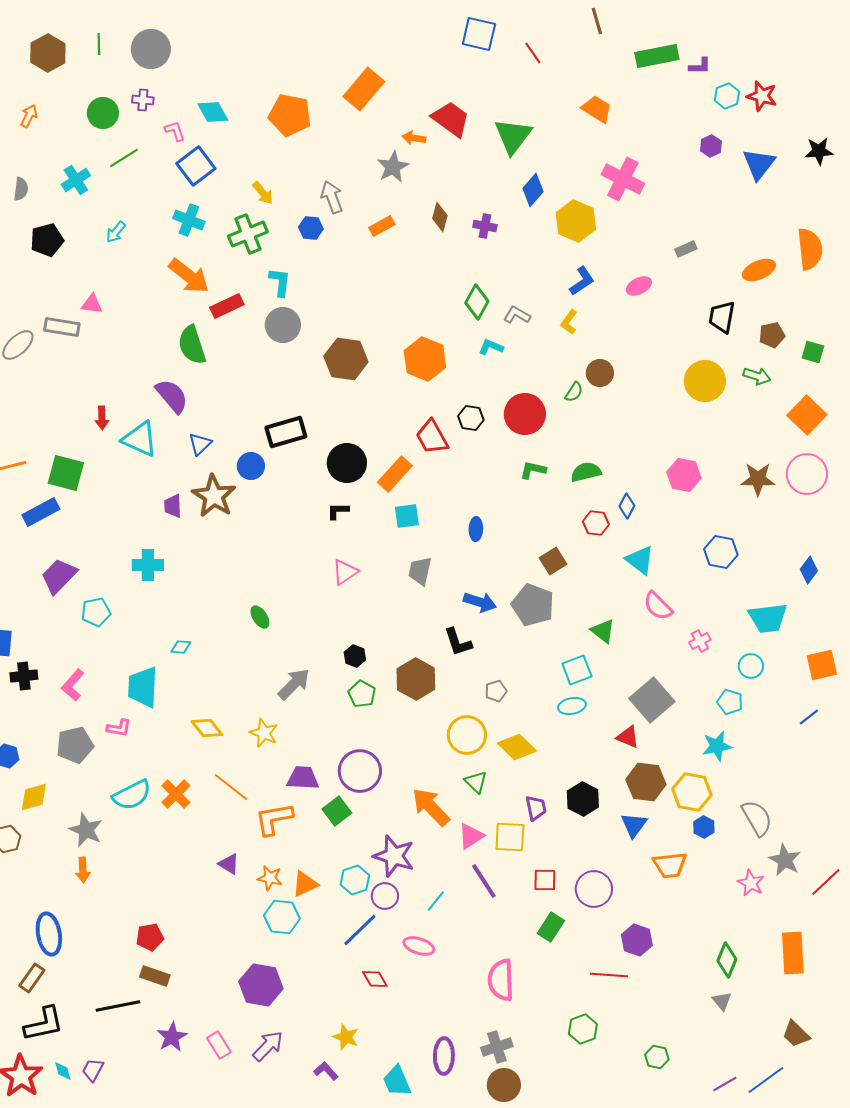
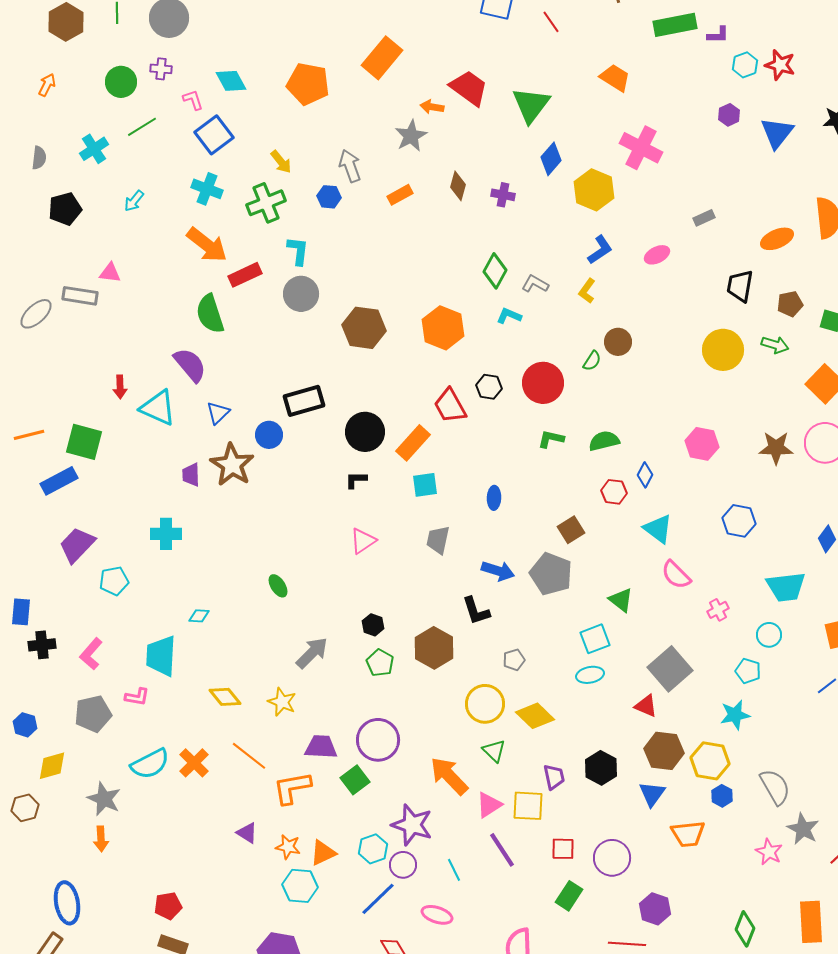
cyan line: (436, 901) -> (454, 870), turned -65

